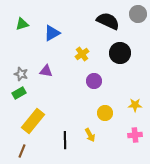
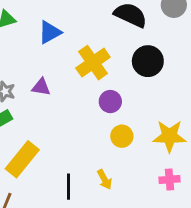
yellow cross: (82, 54) -> (93, 63), size x1.6
yellow star: (135, 105) -> (169, 136), size x1.6
yellow circle: (105, 113) -> (122, 136), moved

